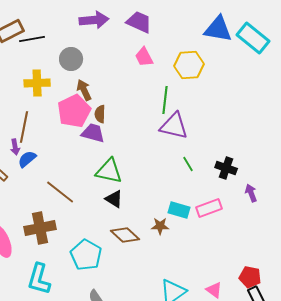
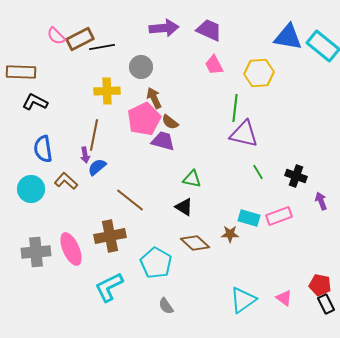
brown semicircle: (100, 114) -> (170, 122), turned -54
green triangle: (109, 171) -> (192, 179), moved, size x0.7
cyan L-shape: (39, 279) -> (109, 287), turned 48

